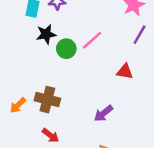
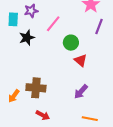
pink line: (92, 40) -> (53, 24), moved
green circle: (66, 49) -> (71, 43), moved
red triangle: (125, 72) -> (81, 60), moved, turned 40

